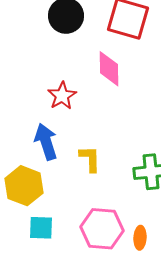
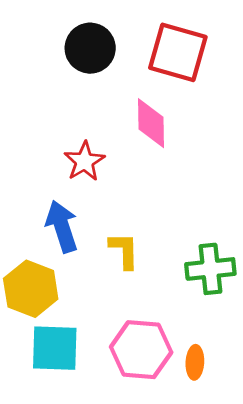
cyan square: (41, 228) -> (55, 348), size x1.4

